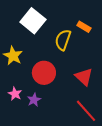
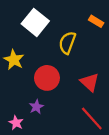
orange rectangle: (84, 27) -> (96, 21), moved
pink star: (15, 94) -> (16, 123), moved

